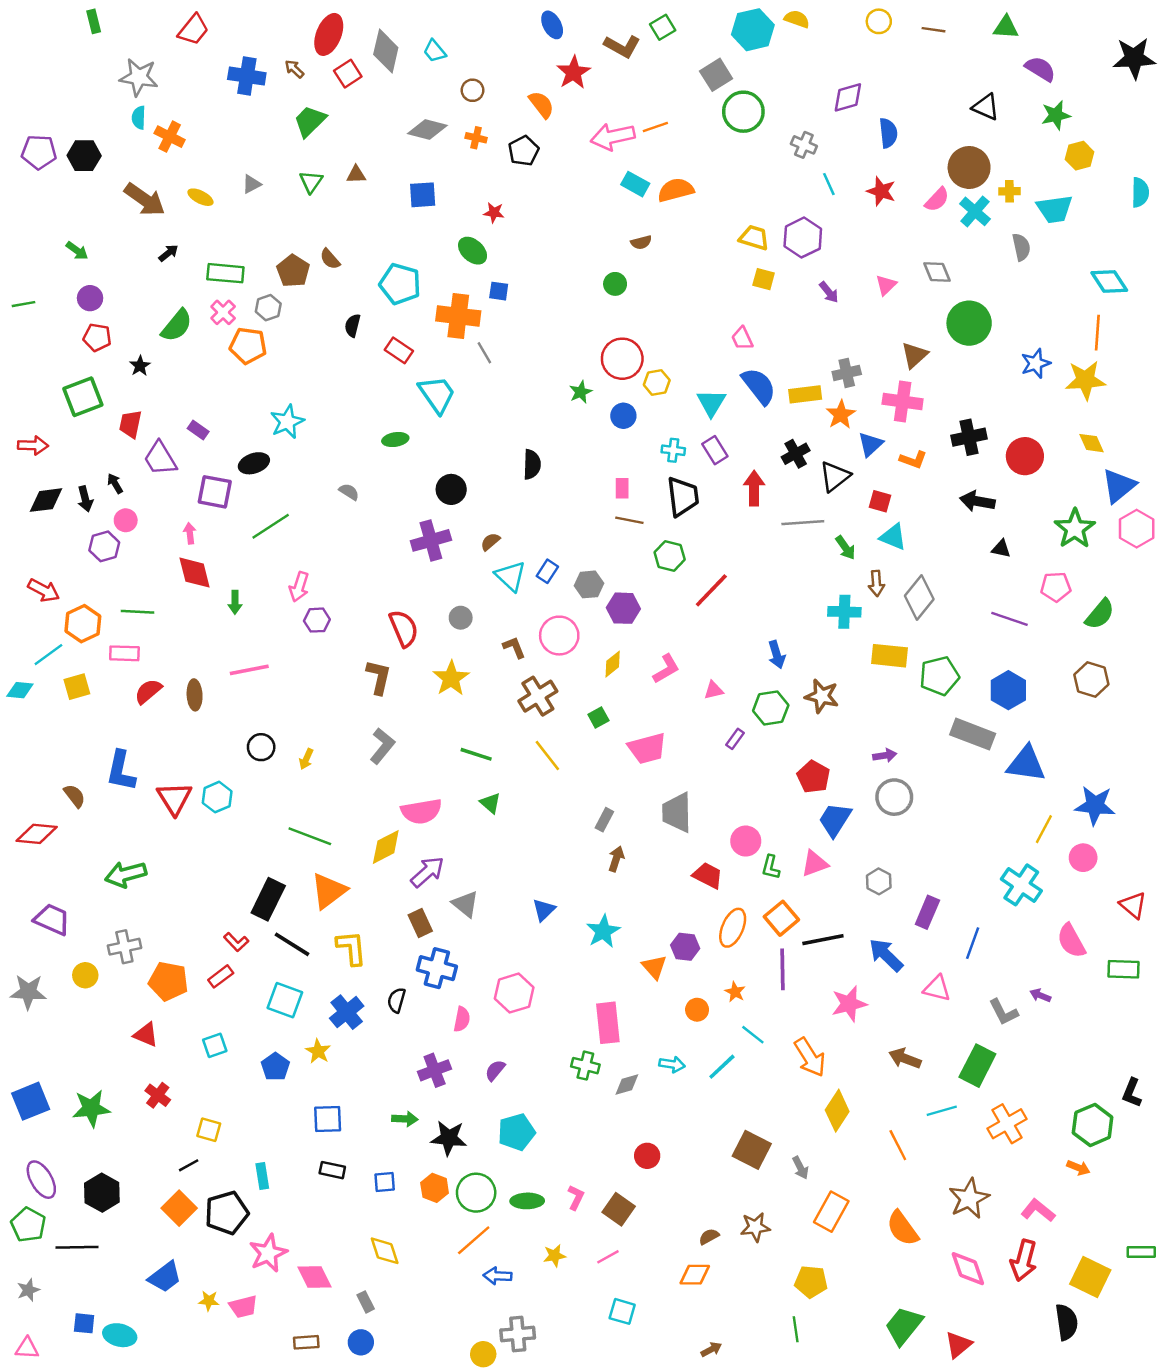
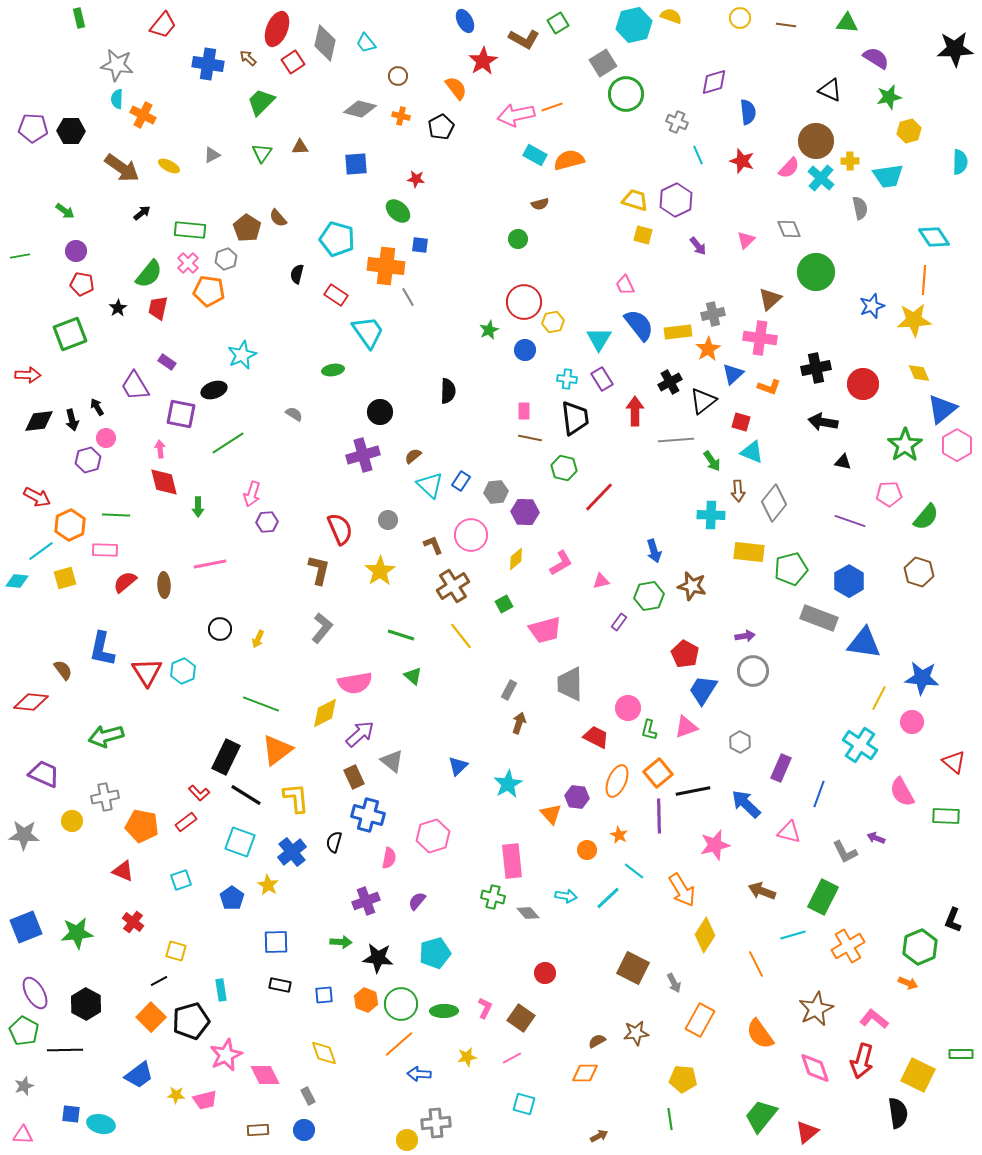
red trapezoid: (130, 424) -> (158, 308), moved
gray diamond: (627, 1085) -> (528, 913), turned 65

